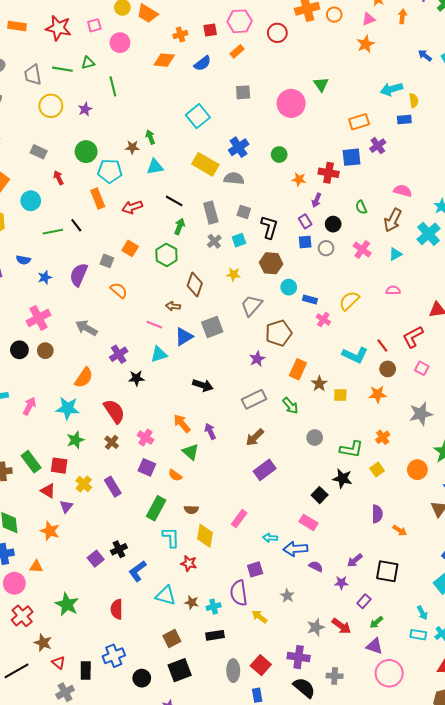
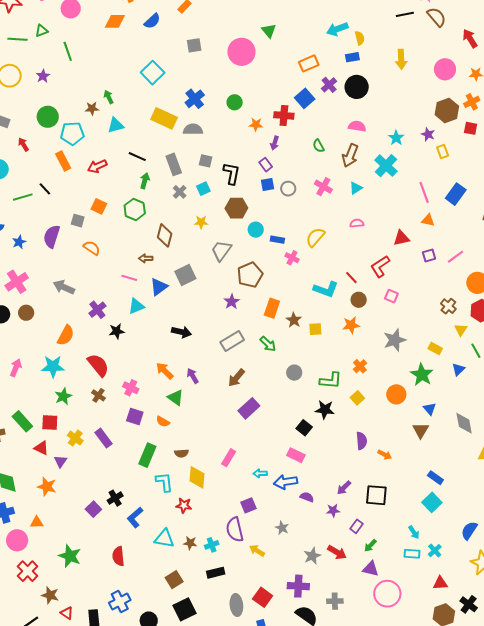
blue square: (352, 157) -> (305, 98), turned -30
black circle: (333, 224) -> (357, 87), moved, size x1.5

